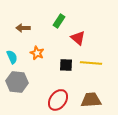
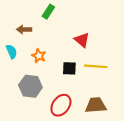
green rectangle: (59, 21) -> (48, 12), moved
cyan semicircle: (12, 57) -> (12, 52), moved
gray hexagon: (17, 82) -> (30, 86), moved

